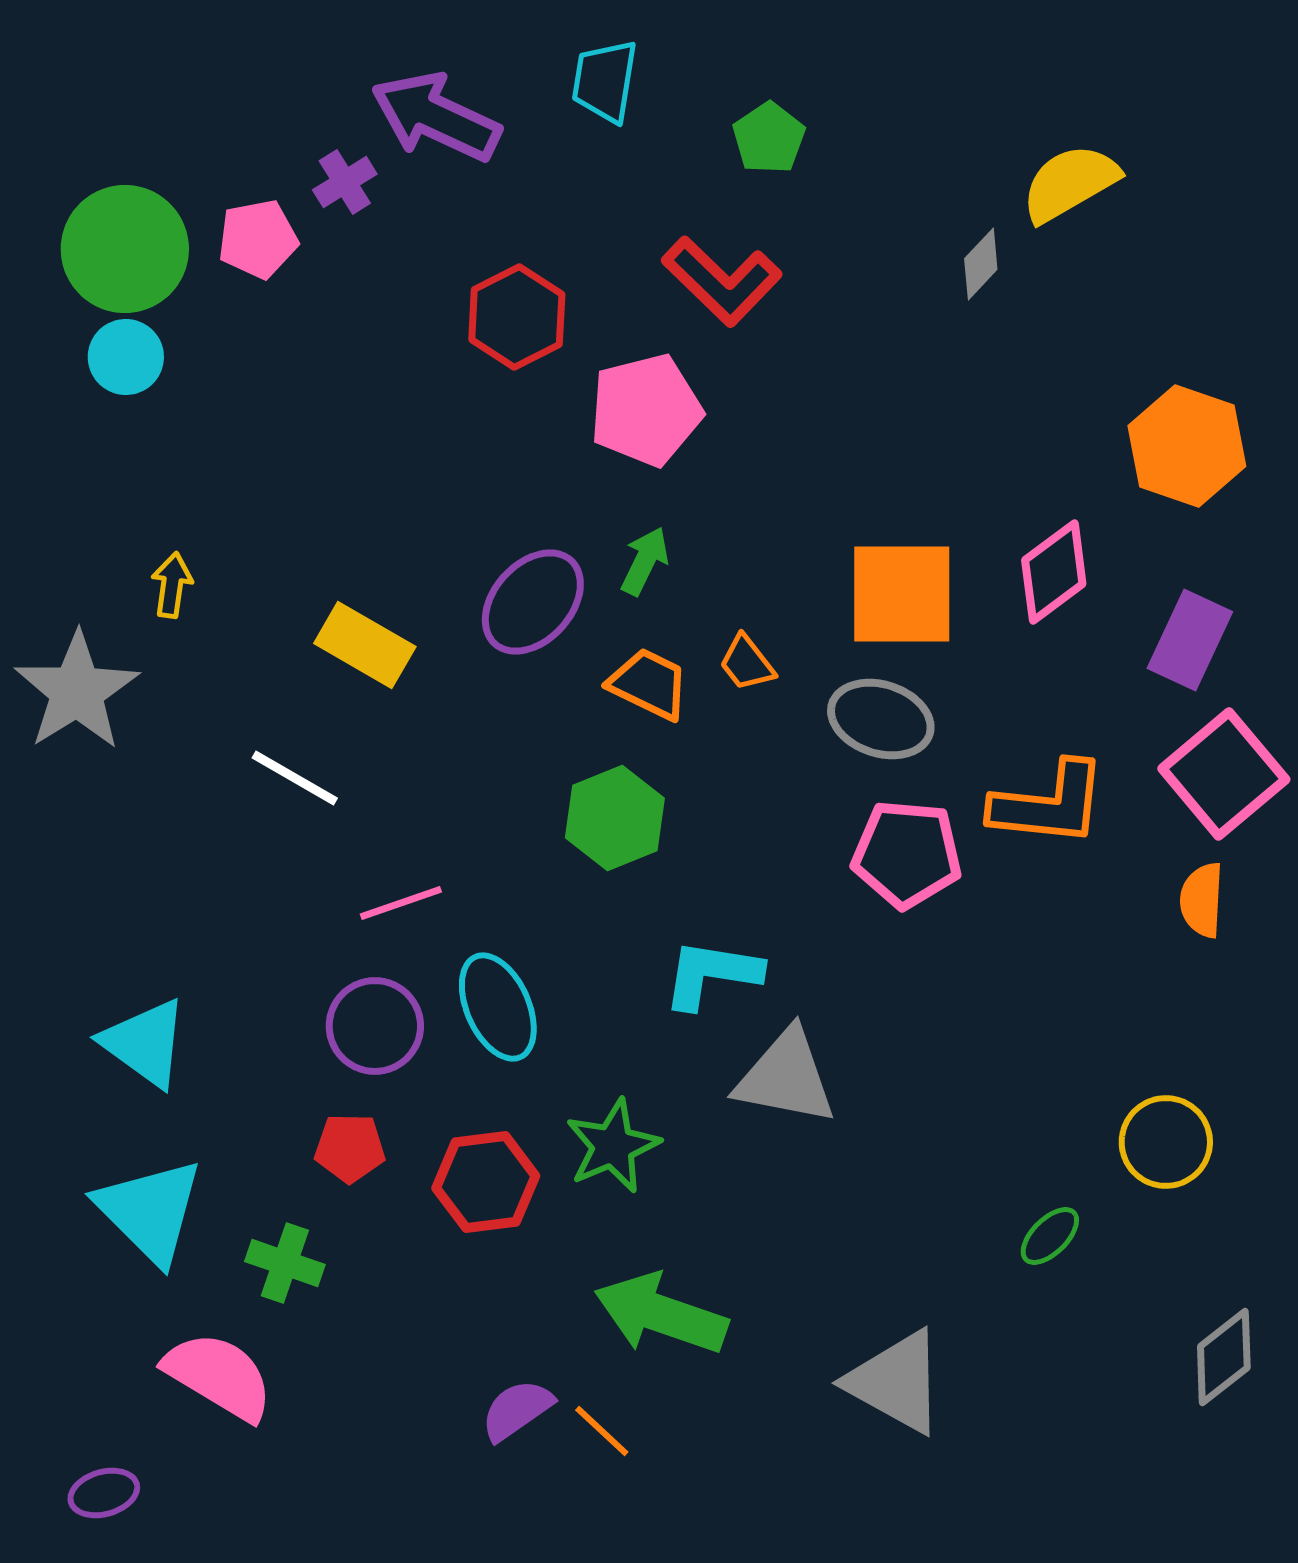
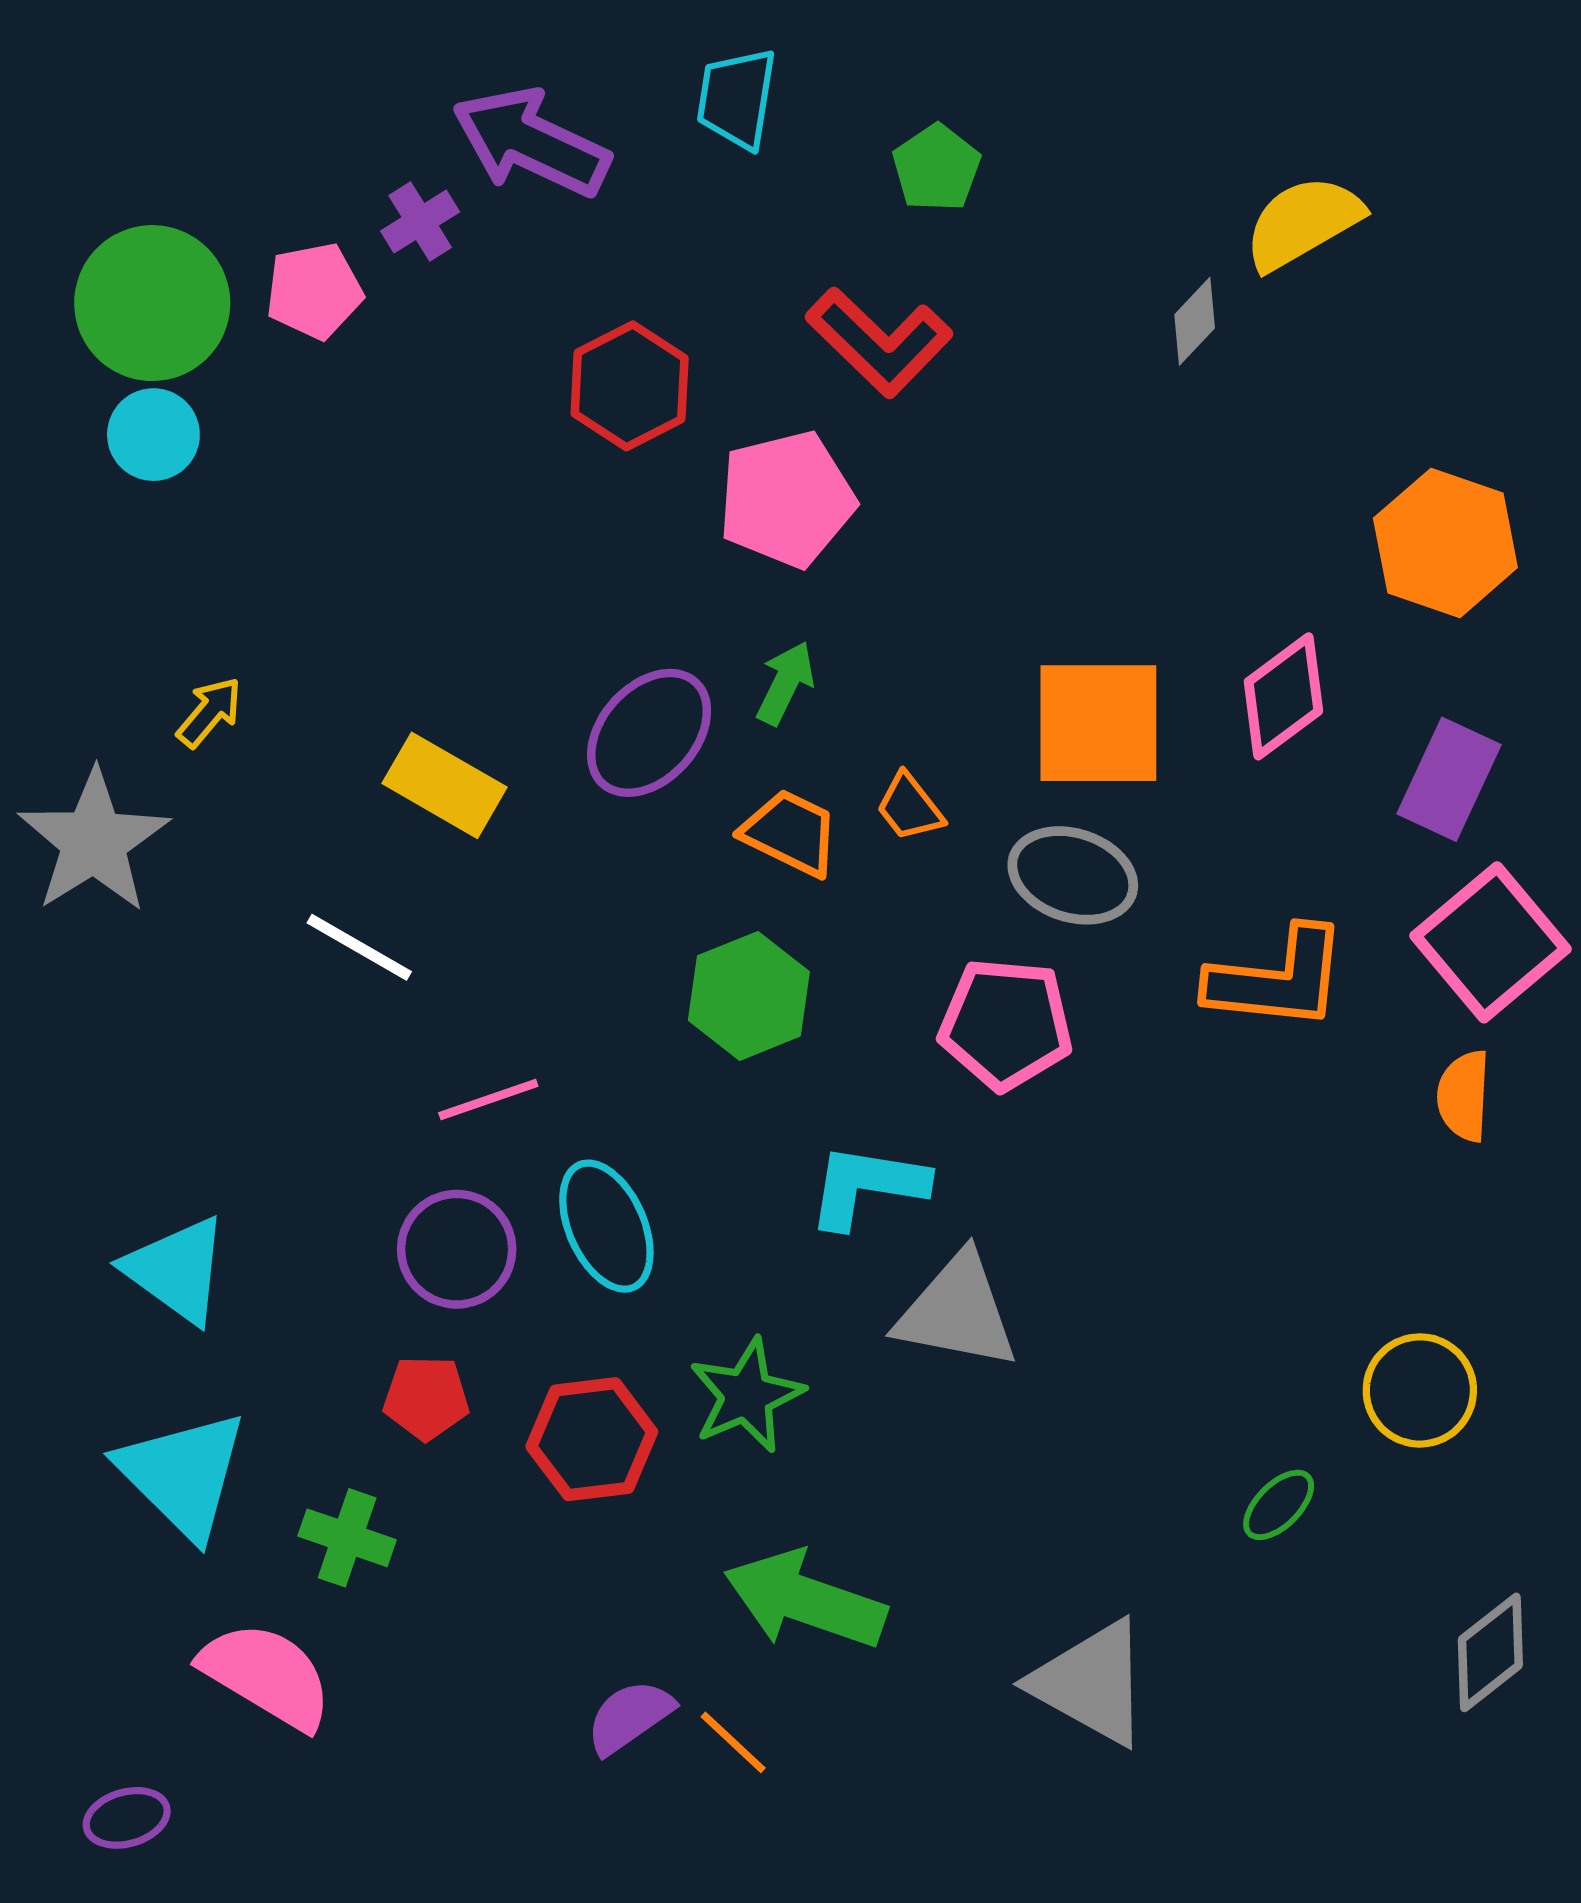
yellow arrow: (172, 585) -> (209, 712), turned 32
pink pentagon: (907, 854) -> (1006, 1024), moved

